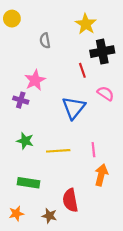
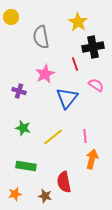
gray semicircle: (45, 41) -> (41, 37), size x1.6
pink star: (35, 80) -> (45, 74), moved
yellow line: (58, 151) -> (53, 137), turned -35

